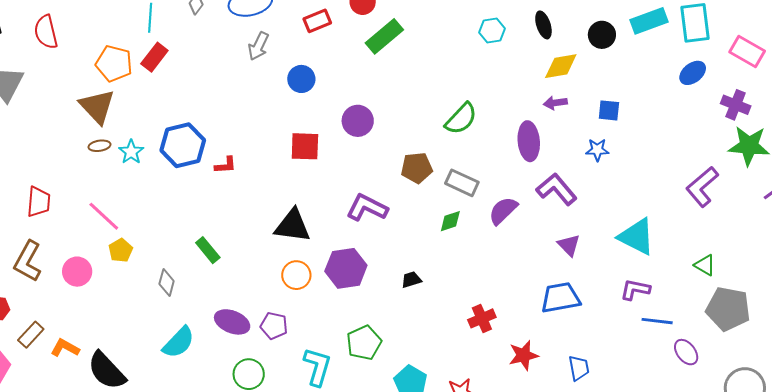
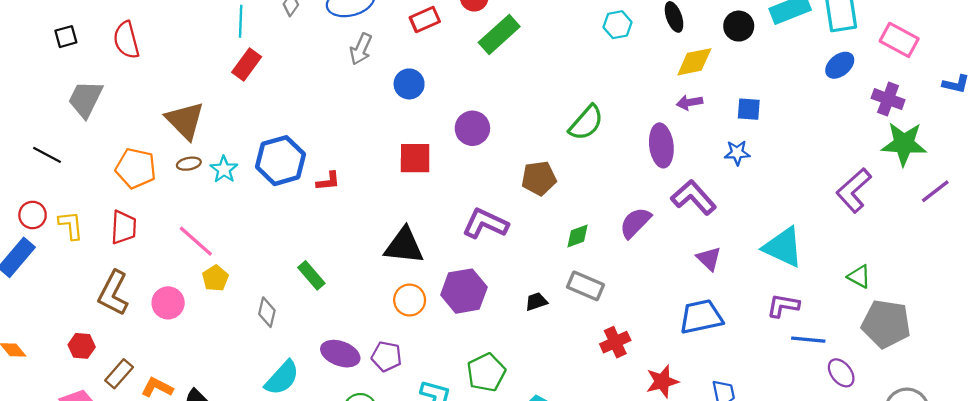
orange pentagon: (114, 64) -> (136, 168), moved
gray rectangle: (462, 183) -> (585, 286), moved

